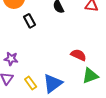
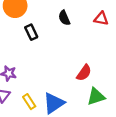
red semicircle: (78, 55) -> (84, 73), turned 98

